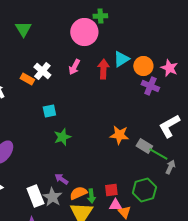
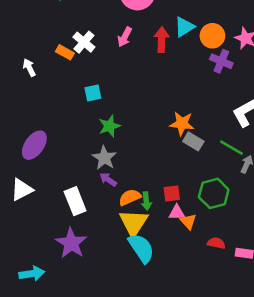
gray rectangle: (144, 146) -> (193, 141), moved
gray star: (52, 197) -> (104, 158), moved

